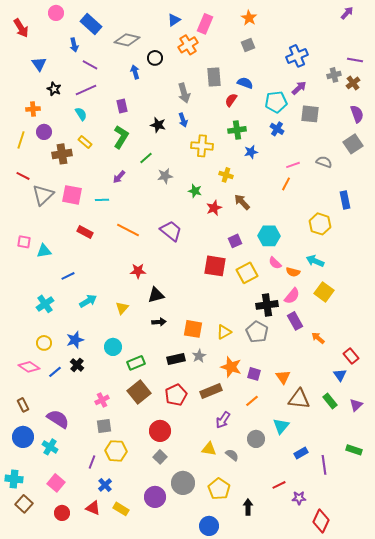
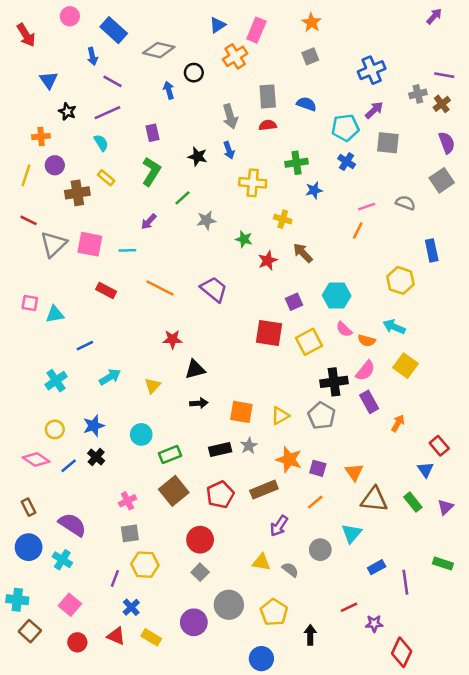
red semicircle: (231, 100) -> (268, 125), moved, turned 48
orange arrow: (318, 338) -> (398, 423), turned 80

